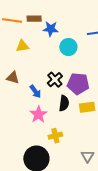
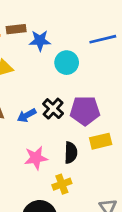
blue arrow: (35, 92) -> (27, 115), moved, turned 104
black semicircle: (64, 103) -> (71, 153), moved
pink star: (38, 114) -> (36, 158), turned 30

